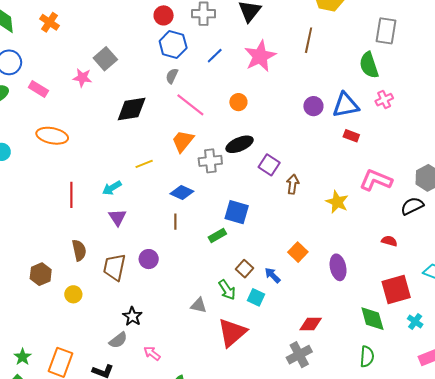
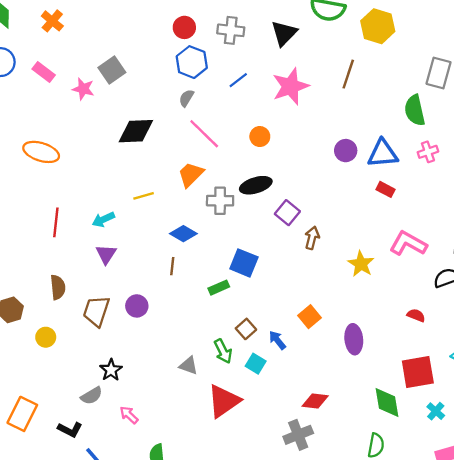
pink rectangle: (38, 89) -> (44, 72), moved

